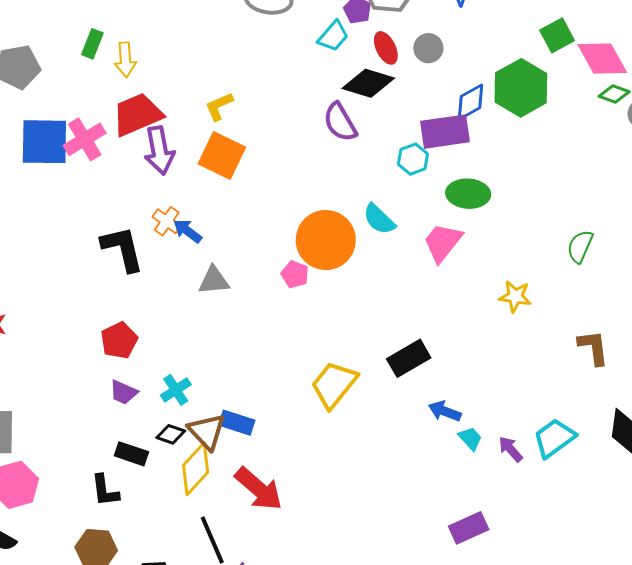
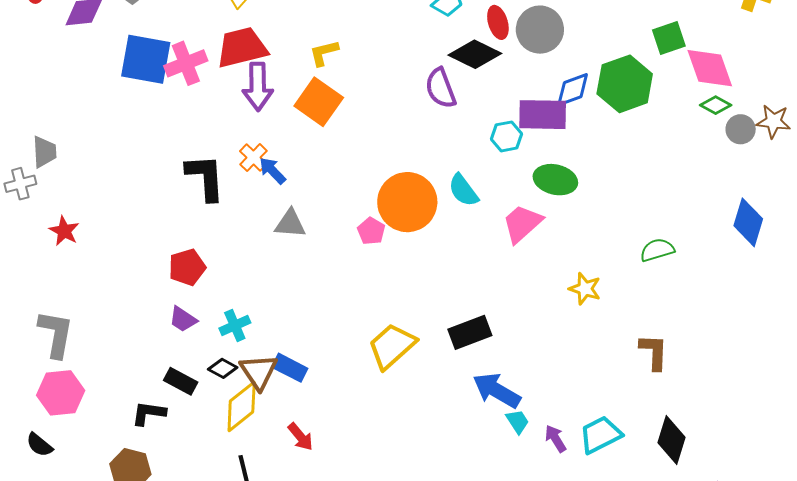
gray circle: (428, 48) -> (540, 30), size x1.6
green semicircle: (580, 246) -> (657, 250), turned 40
blue arrow: (445, 411) -> (497, 390), size x1.5
red arrow: (259, 489) -> (300, 437), size x0.6
black L-shape: (105, 491) -> (149, 413), turned 96

